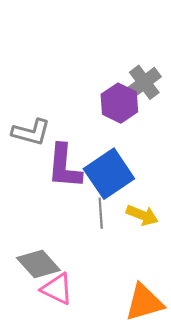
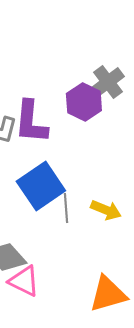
purple L-shape: (64, 166) -> (31, 122), moved
blue square: (109, 174) -> (41, 186), moved

